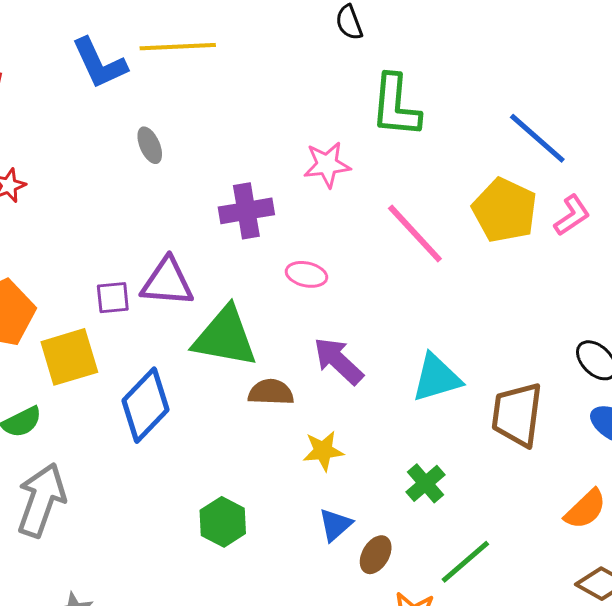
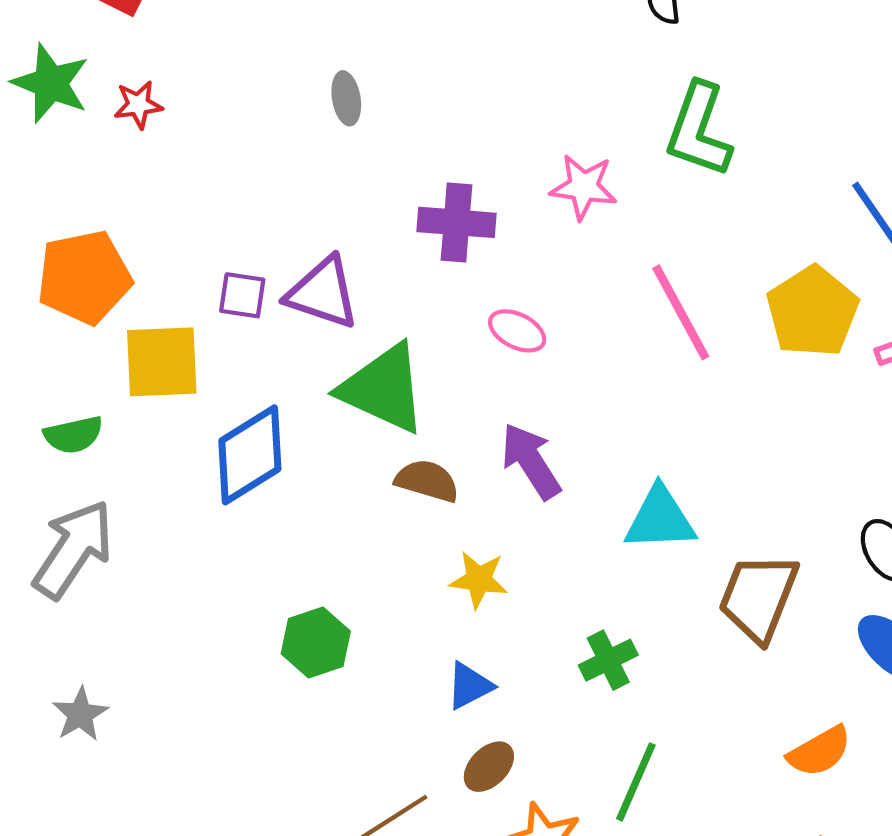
brown ellipse: (376, 555) -> (489, 767), moved
green line: (465, 562) -> (636, 782), turned -40

